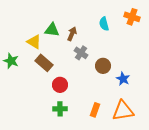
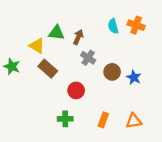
orange cross: (132, 17) -> (136, 25), moved
blue star: (123, 79) -> (134, 77), moved
red circle: (60, 85) -> (76, 90), moved
orange triangle: (123, 111) -> (134, 121), size x0.7

